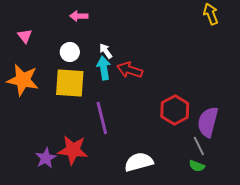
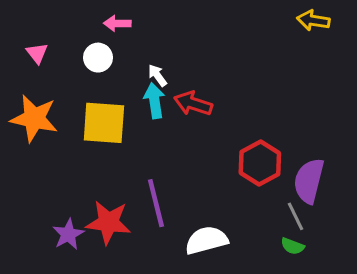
yellow arrow: (211, 14) -> (313, 20), turned -60
white circle: (70, 52) -> (98, 58), moved
purple line: (102, 118) -> (156, 203), moved

